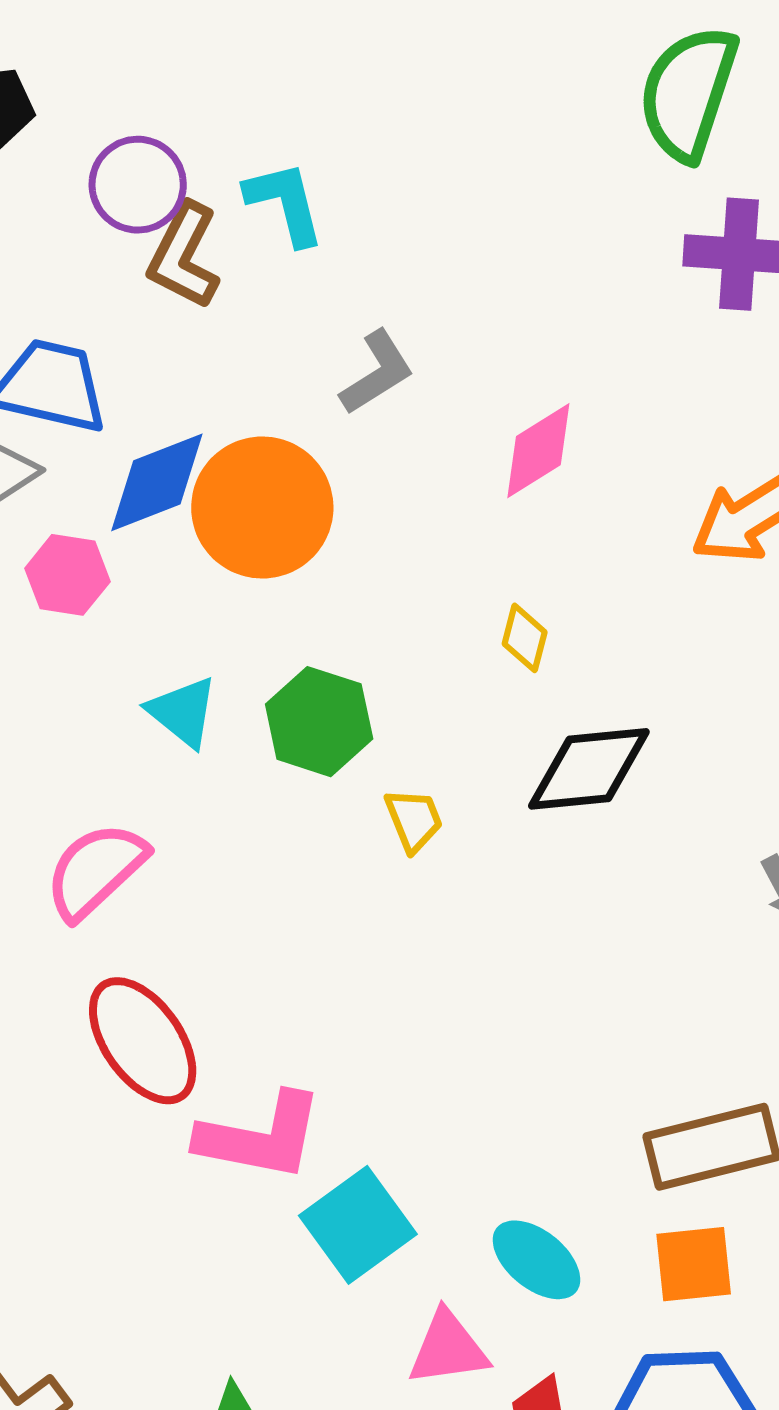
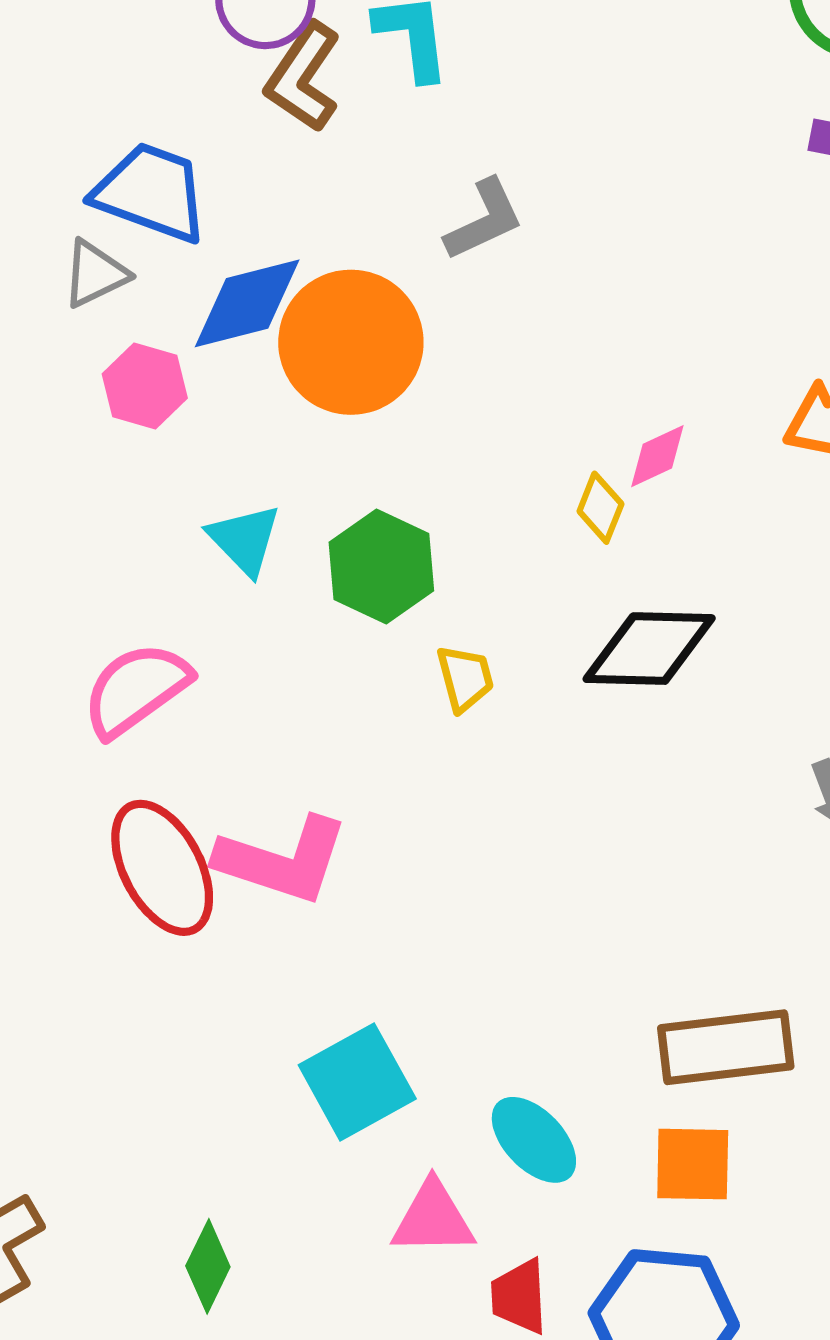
pink diamond: (538, 451) -> (657, 456), moved, size x0.7
pink L-shape: (260, 1137) -> (282, 860), moved

